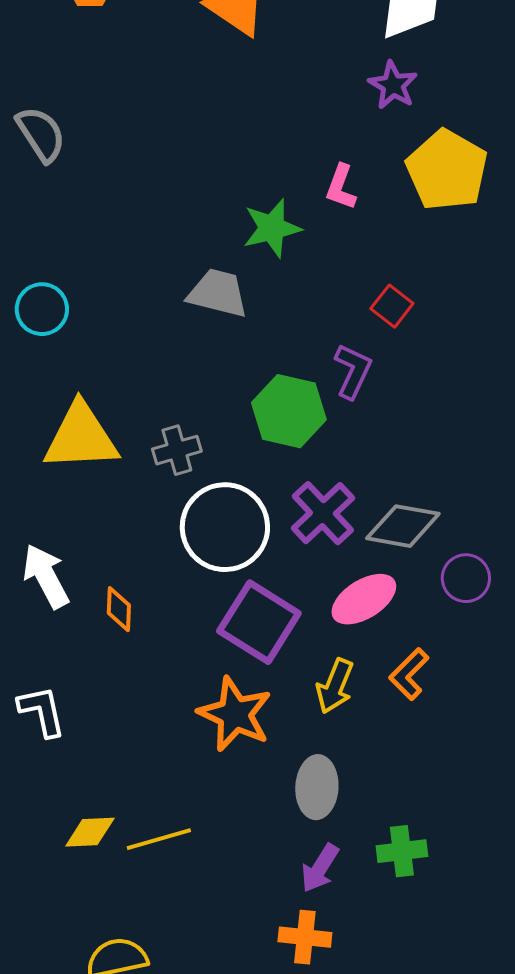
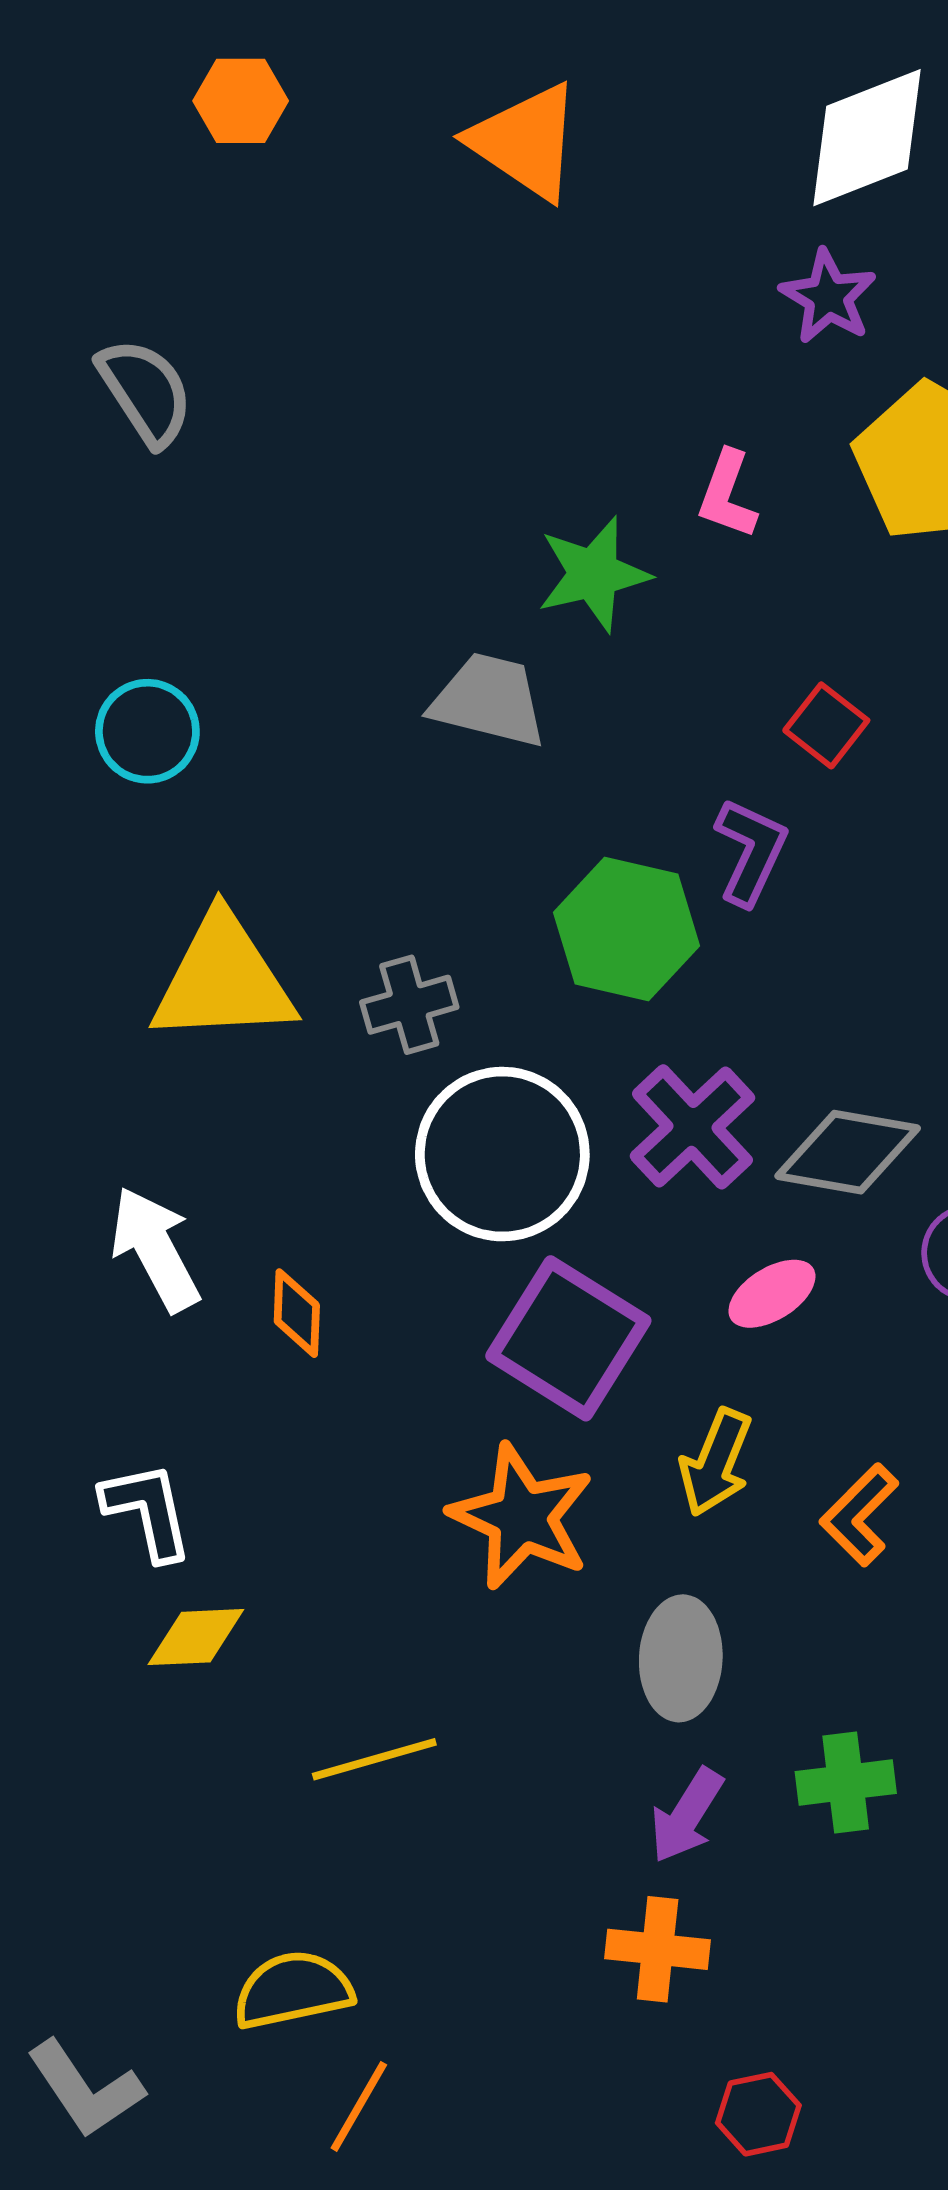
pink ellipse: (364, 599) -> (772, 1294), size x0.7
orange L-shape: (409, 674) -> (859, 1515), moved
yellow diamond: (90, 832) -> (196, 1637), moved

